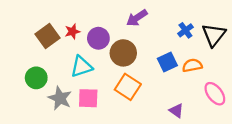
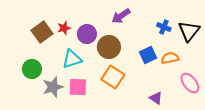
blue cross: (185, 30) -> (164, 27), turned -32
gray star: (60, 98) -> (53, 87), turned 30

